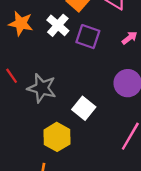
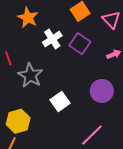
white cross: (58, 25) -> (52, 39), moved
yellow hexagon: (57, 137) -> (18, 121), moved

